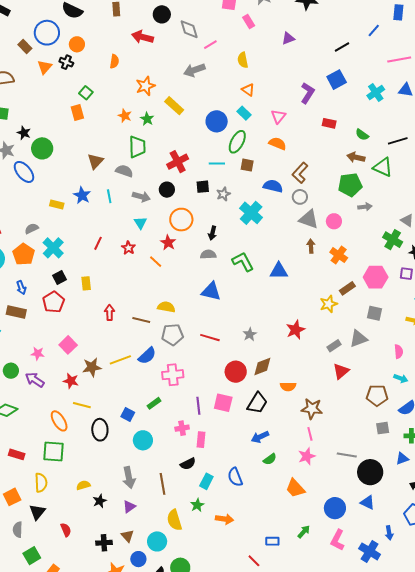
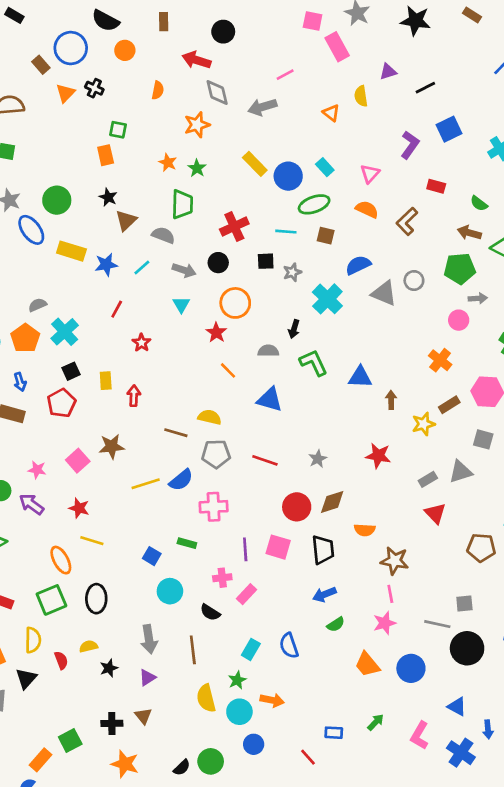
pink rectangle: (249, 21) -> (337, 47), size x1.5
gray diamond: (189, 29) -> (217, 92), moved
orange circle: (77, 44) -> (125, 50), moved
black line: (342, 47) -> (425, 88), moved
yellow semicircle: (243, 60) -> (361, 96), moved
orange triangle: (248, 90) -> (331, 113), moved
green square: (86, 93) -> (118, 130), turned -32
yellow rectangle: (174, 106) -> (255, 164), moved
black star: (24, 133) -> (108, 197), moved
green ellipse: (237, 142) -> (314, 204), turned 40
brown L-shape: (300, 173) -> (407, 221), moved
blue semicircle: (273, 186) -> (358, 265), turned -42
blue star: (82, 195) -> (106, 265), turned 30
cyan line: (109, 196) -> (142, 267), turned 56
gray circle: (300, 197) -> (414, 281), moved
yellow rectangle: (57, 204) -> (71, 251), moved, size x1.5
gray triangle: (309, 219) -> (384, 293), moved
pink circle: (334, 221) -> (459, 320), moved
black arrow: (212, 233) -> (294, 329), moved
red line: (98, 243) -> (117, 309), moved
brown arrow: (311, 246) -> (391, 400), moved
red star: (128, 248) -> (141, 343), moved
orange line: (156, 262) -> (228, 370), moved
red arrow: (110, 313) -> (134, 396), moved
red star: (296, 330) -> (378, 456), turned 30
brown star: (92, 367) -> (112, 446), moved
red triangle: (341, 371) -> (435, 513), turned -36
green rectangle: (154, 403) -> (187, 543), turned 48
black trapezoid: (257, 403) -> (323, 550), turned -40
gray square: (383, 428) -> (464, 603), moved
black ellipse: (100, 430) -> (96, 599), moved
pink rectangle: (201, 440) -> (247, 594), turned 35
green square: (54, 452) -> (51, 600), turned -30
black semicircle: (188, 464) -> (210, 612), moved, turned 56
blue triangle: (368, 502) -> (457, 707), moved
blue circle: (335, 508) -> (411, 668), moved
red semicircle: (66, 530) -> (61, 660), moved
cyan circle: (157, 541) -> (239, 712), moved
green square: (32, 556) -> (70, 740), moved
blue circle: (138, 559) -> (254, 744), moved

